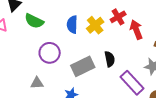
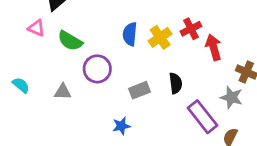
green semicircle: (34, 21) -> (70, 41), moved
gray rectangle: (83, 66) -> (139, 90), size x0.7
gray triangle: (37, 83) -> (63, 92), moved

